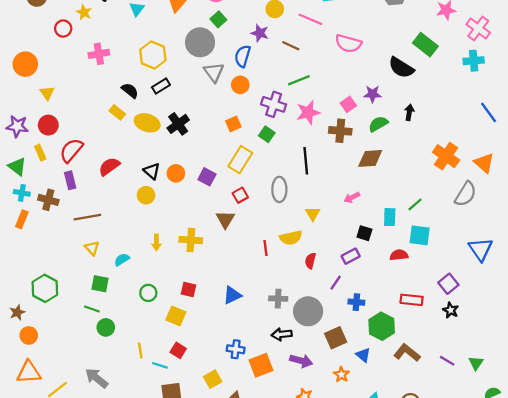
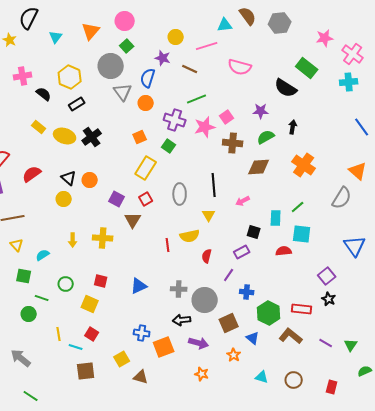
pink line: (310, 19) -> (207, 46), turned -40
black semicircle: (130, 91) -> (44, 94), moved
pink square: (348, 104) -> (227, 117), moved
orange cross: (446, 156) -> (304, 165), moved
black line: (306, 161) -> (214, 185), moved
purple square: (207, 177) -> (117, 199), moved
red rectangle: (412, 300) -> (302, 309), moved
green line: (92, 309) -> (42, 298), moved

